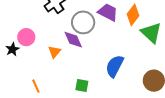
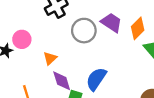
purple diamond: (73, 40) -> (62, 81), moved
blue semicircle: (115, 66) -> (96, 79), moved

